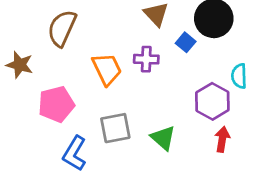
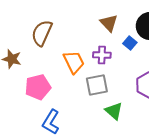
gray square: (115, 128) -> (97, 85), moved

